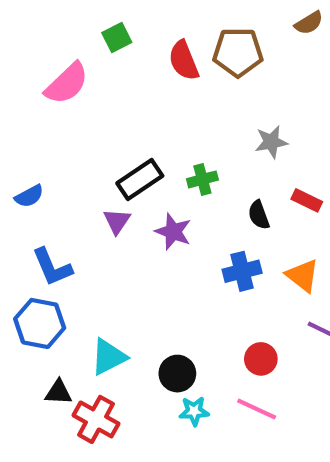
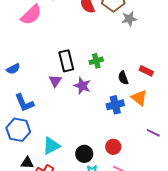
gray star: (271, 142) -> (129, 19), moved
black rectangle: (140, 179) -> (66, 61), turned -70
orange triangle: (303, 275) -> (139, 98), moved
red circle: (261, 359) -> (113, 147), moved

